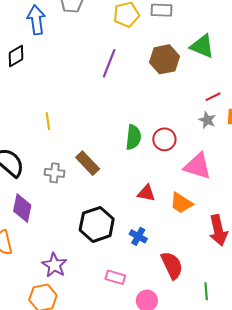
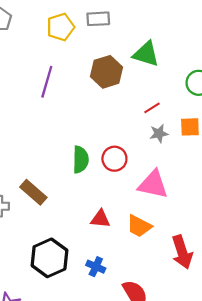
red line: (213, 97) -> (152, 108), moved
gray star: (207, 120) -> (159, 133), turned -30

